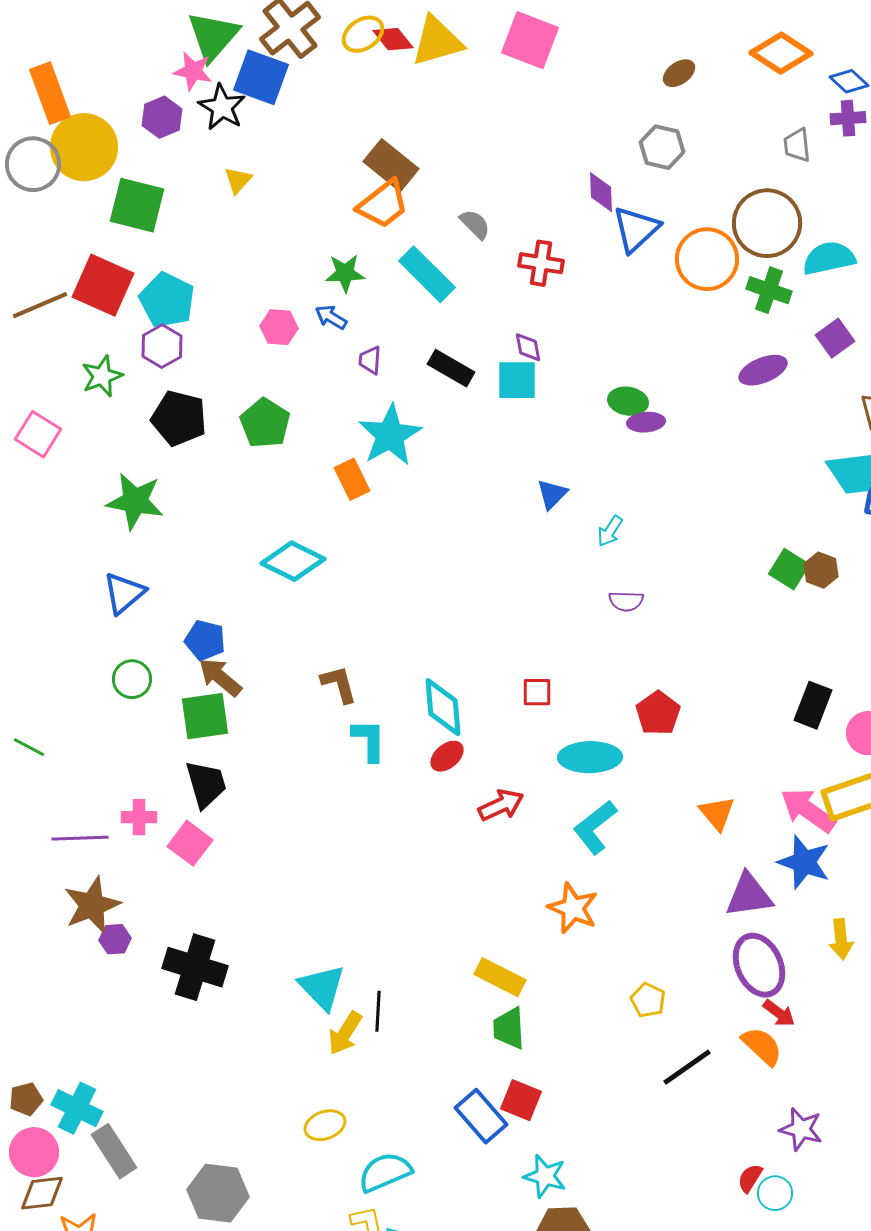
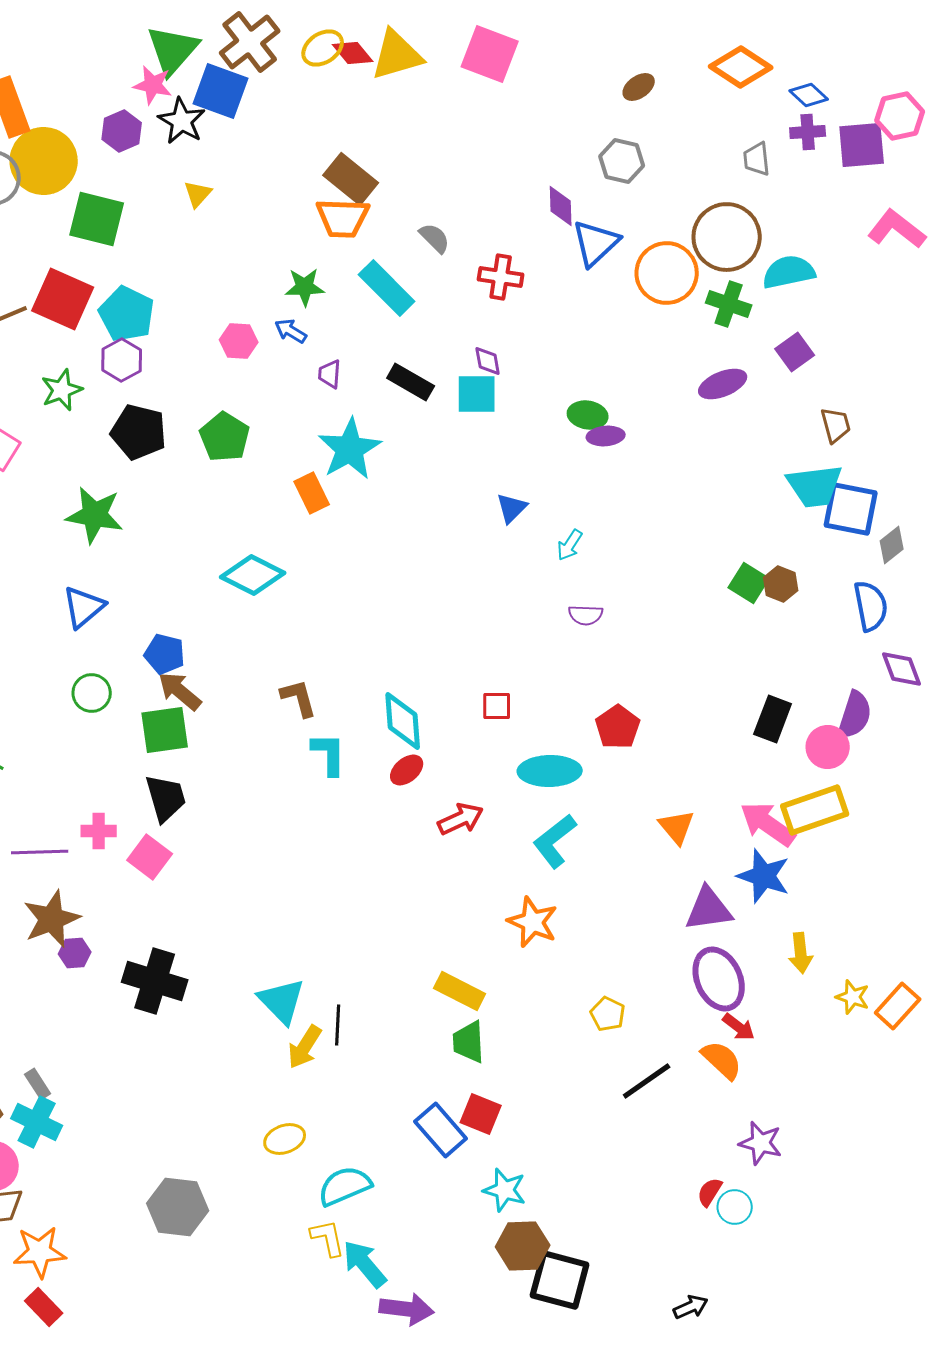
orange trapezoid: (383, 204) -> (343, 218), turned 40
gray rectangle: (114, 1151) -> (38, 1084), moved, size x0.6

